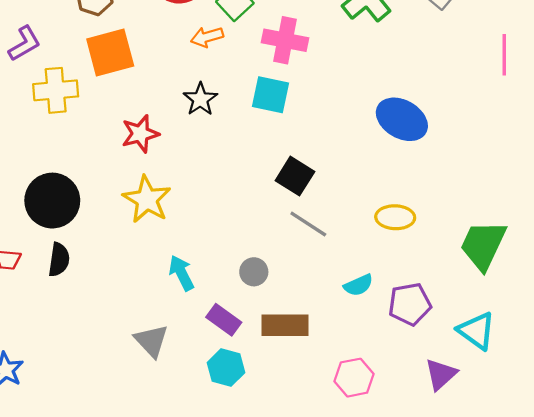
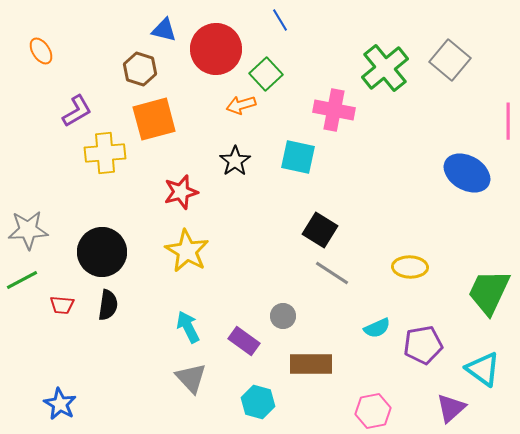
pink cross: (285, 40) -> (334, 110), moved
blue ellipse: (402, 119) -> (467, 173), moved
cyan arrow: (181, 273) -> (188, 327), moved
purple rectangle: (224, 320) -> (244, 341), moved

